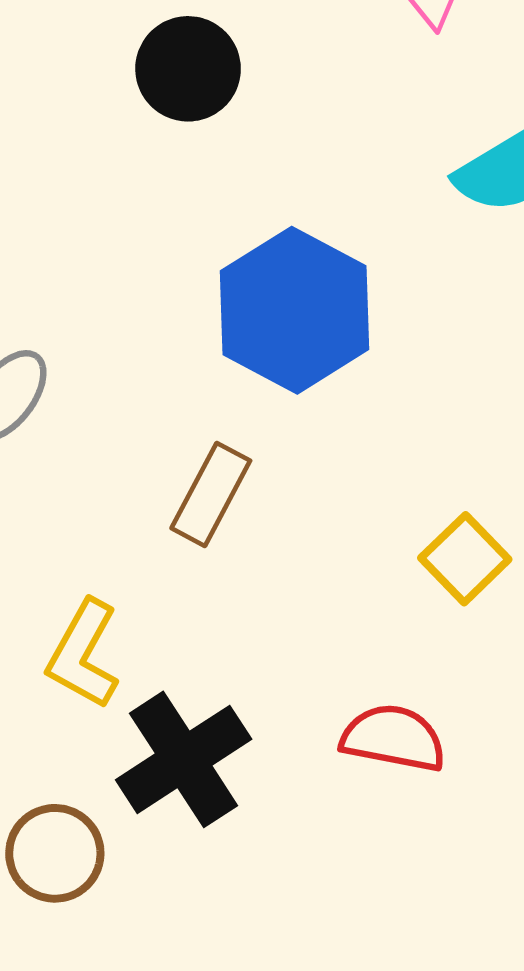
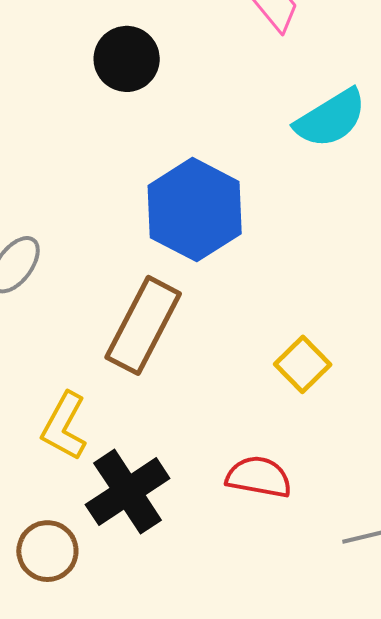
brown rectangle: (211, 494) -> (143, 325), size x1.5

